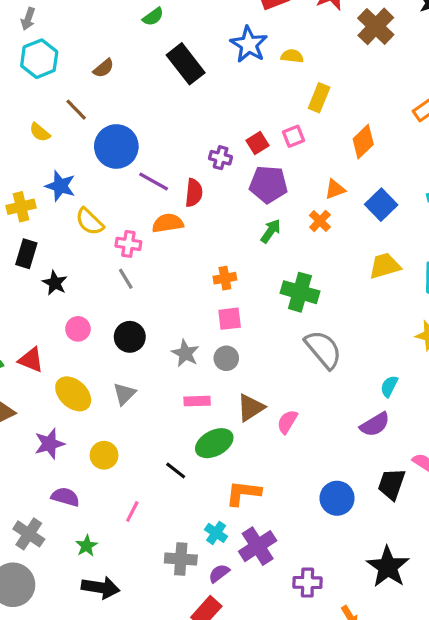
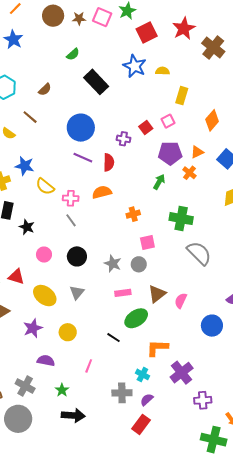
blue circle: (116, 146) -> (81, 128), moved
purple pentagon: (268, 184) -> (170, 153), moved
orange semicircle: (168, 223) -> (102, 192), moved
pink square: (230, 319) -> (147, 243), moved
blue circle: (337, 498) -> (212, 326), moved
purple cross: (258, 546) -> (182, 373), moved

